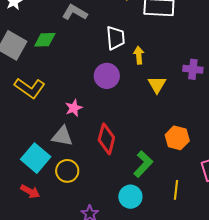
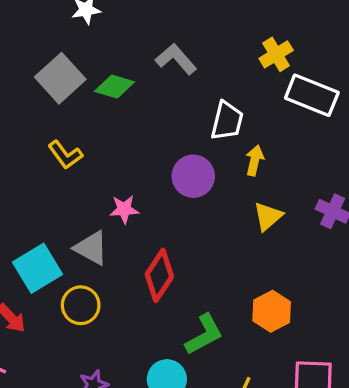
yellow L-shape: (30, 88) -> (65, 155), size x0.7

